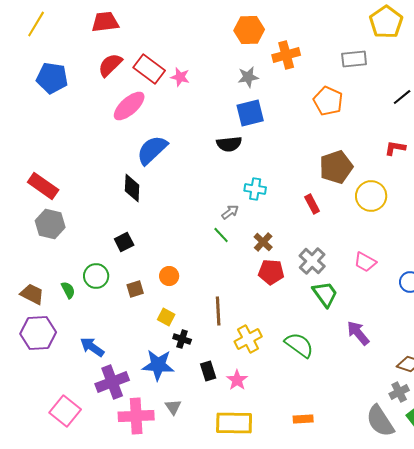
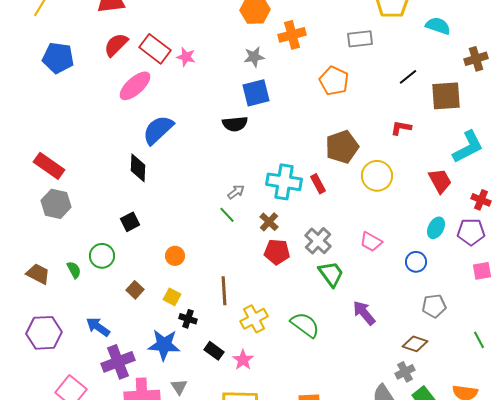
cyan cross: (255, 189) -> (284, 182), moved, size x1.6
brown square: (135, 289) -> (135, 290), moved, turned -30
purple hexagon: (38, 333) -> (44, 333), moved
black rectangle: (208, 371) -> (214, 351), turned -36

